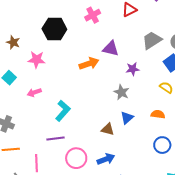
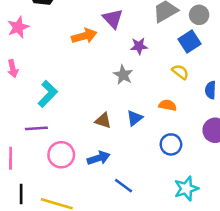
purple triangle: (111, 49) -> (113, 19), turned 30
pink star: (37, 60) -> (18, 27), turned -30
pink arrow: (34, 92) -> (13, 69), turned -88
blue triangle: (127, 118) -> (135, 118), moved

